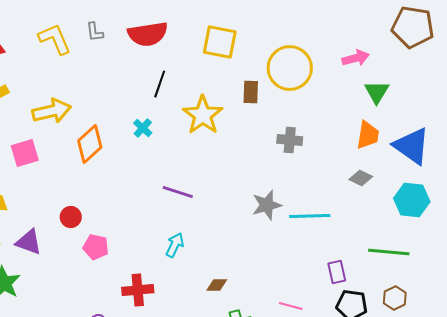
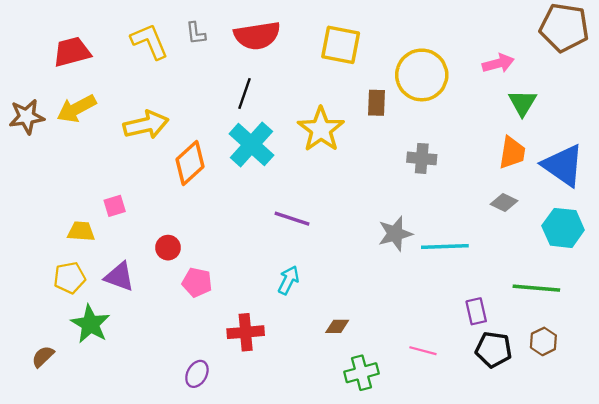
black line: (160, 84) -> (244, 94), moved
cyan cross: (143, 128) -> (251, 144), size x2.0
pink square: (25, 153) -> (115, 206), moved, size x0.7

